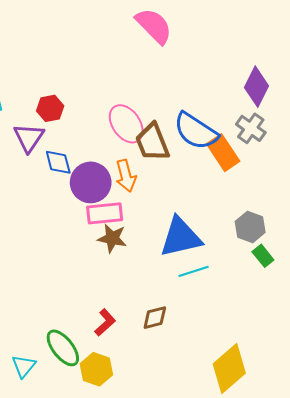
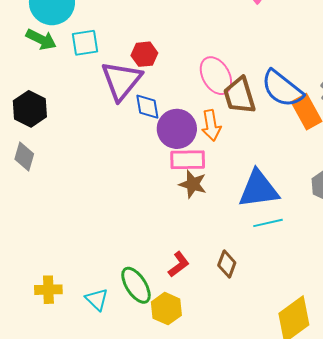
purple triangle: (29, 138) -> (121, 81), size x1.4
brown diamond: (155, 318) -> (227, 264), turned -60
cyan triangle: (24, 366) -> (97, 299), turned -30

